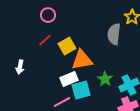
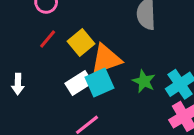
white rectangle: (69, 79) -> (79, 83), moved
cyan square: (81, 90) -> (99, 83), moved

